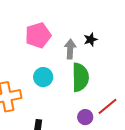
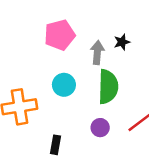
purple circle: (85, 117) -> (100, 128), moved

